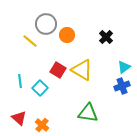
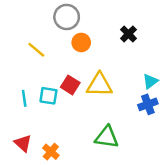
gray circle: (46, 24) -> (67, 17), moved
black cross: (106, 37) -> (128, 34), moved
yellow triangle: (82, 70) -> (99, 85), turned -30
cyan square: (40, 88) -> (48, 96), moved, turned -35

